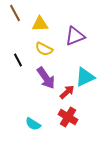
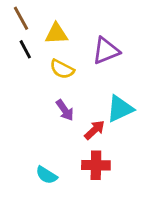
black line: (18, 60) -> (25, 49), moved
purple arrow: (46, 78) -> (65, 110), size x0.7
red cross: (68, 117) -> (96, 165), turned -30

